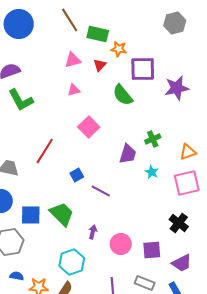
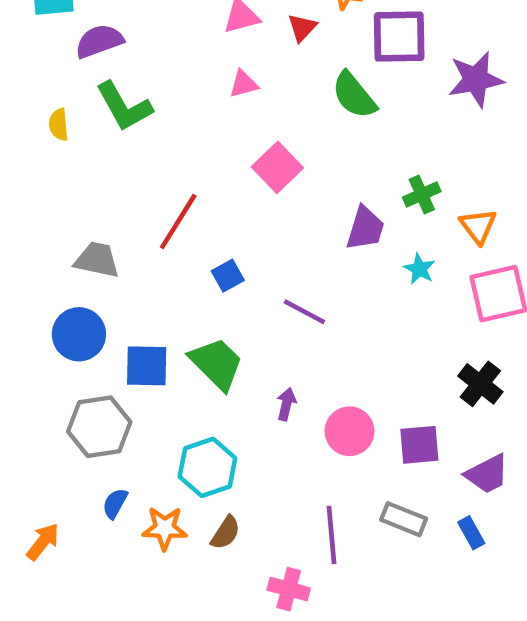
orange triangle: (188, 152) -> (478, 226), moved, turned -48
blue square: (77, 175) -> (228, 276), moved
cyan hexagon: (72, 262) -> (207, 467), moved
blue semicircle: (17, 276) -> (115, 503), turned -72

